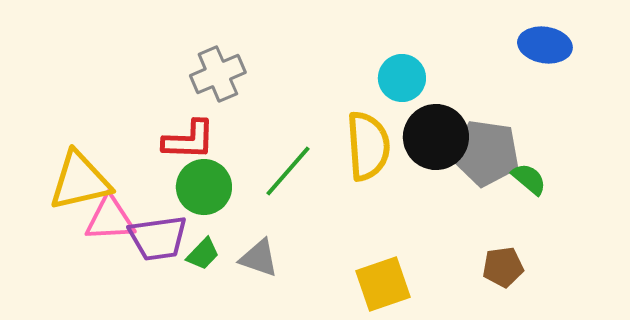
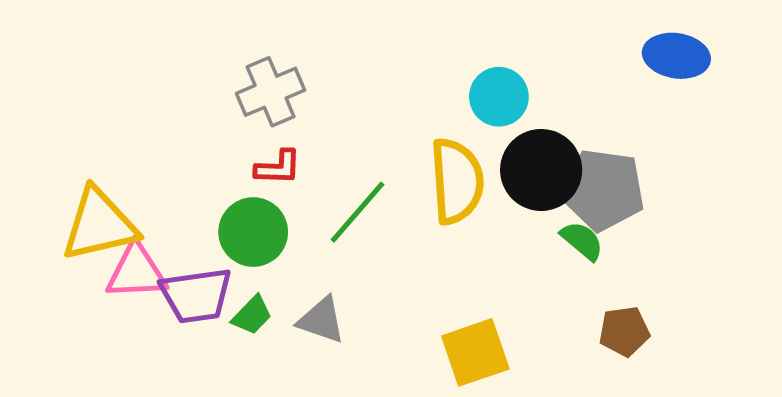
red L-shape: (189, 140) -> (278, 167), moved, size x0.7
green semicircle: (529, 179) -> (582, 241), moved

